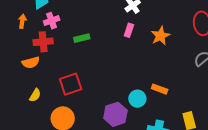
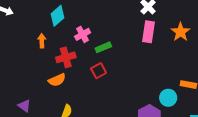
pink cross: (52, 21) -> (83, 34), moved
pink rectangle: (129, 30) -> (148, 32), size x1.5
red square: (71, 84) -> (99, 71), moved, size x0.7

